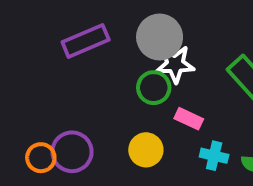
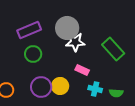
green circle: (154, 88) -> (33, 54), moved
purple circle: (72, 152) -> (41, 87), moved

